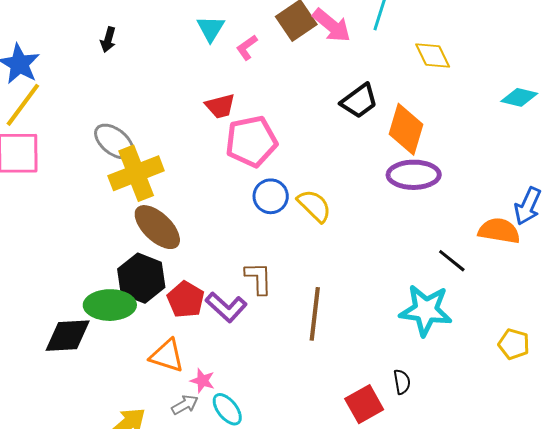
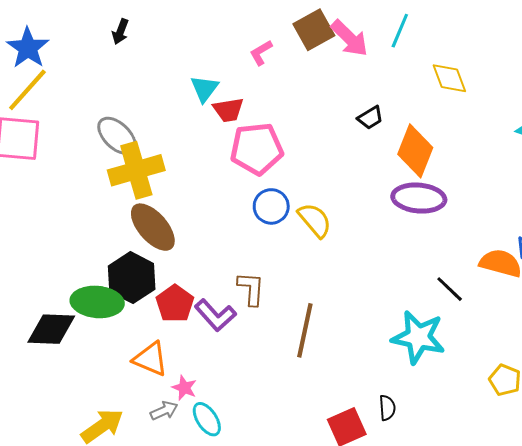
cyan triangle: (211, 29) -> (204, 89), moved
black trapezoid: (359, 101) -> (370, 118), size x0.7

